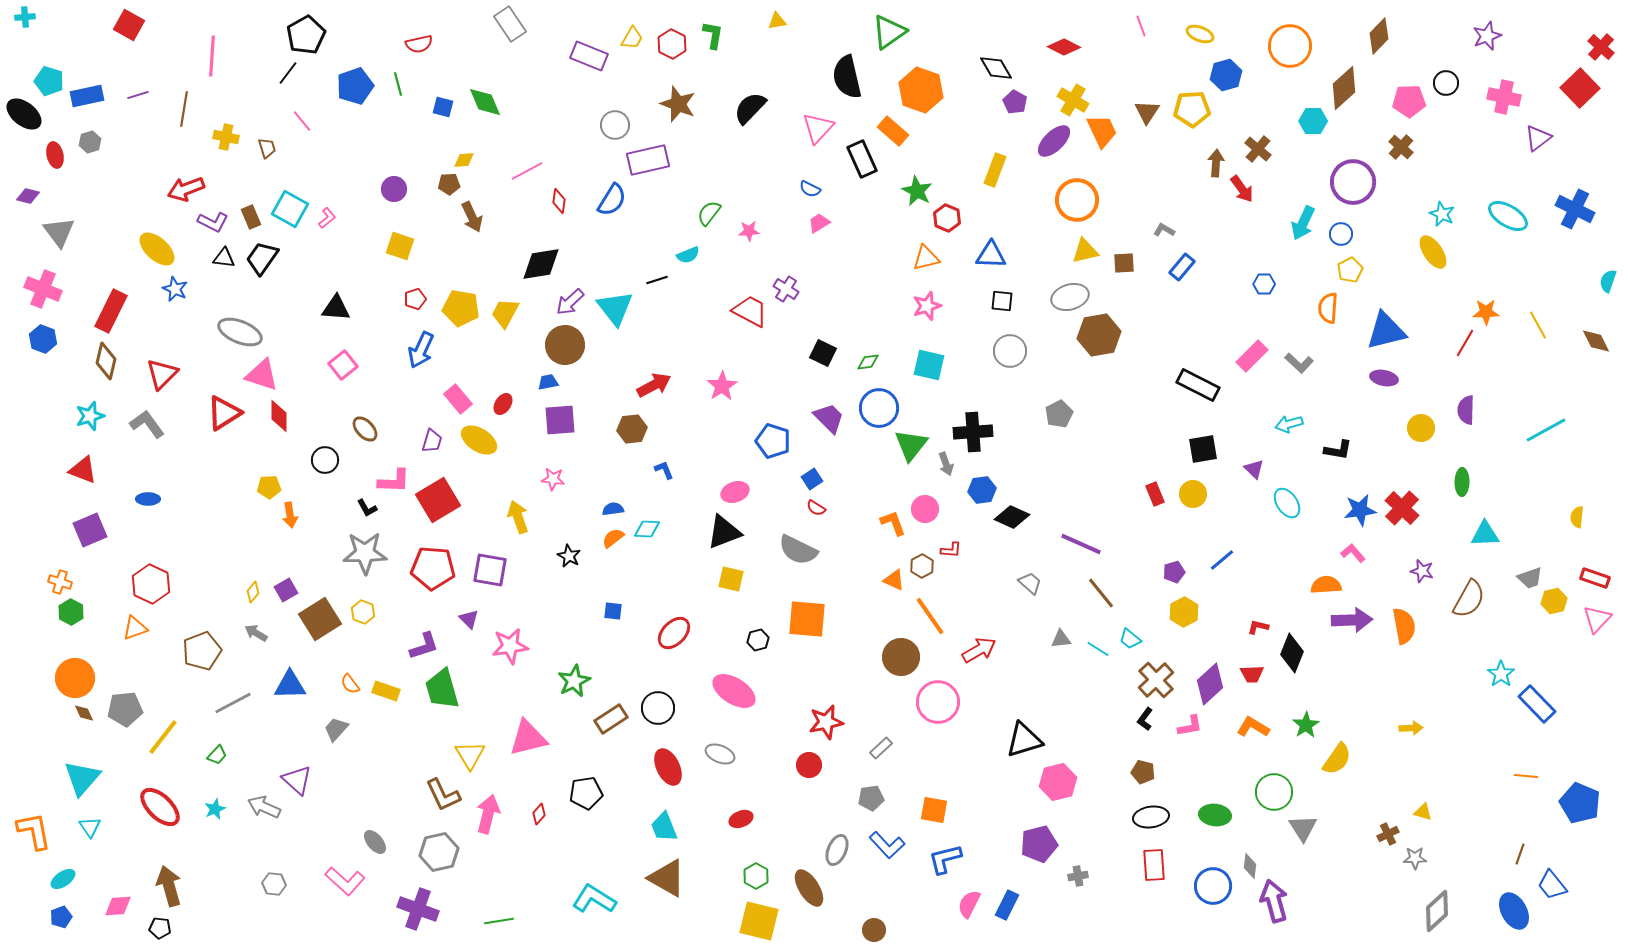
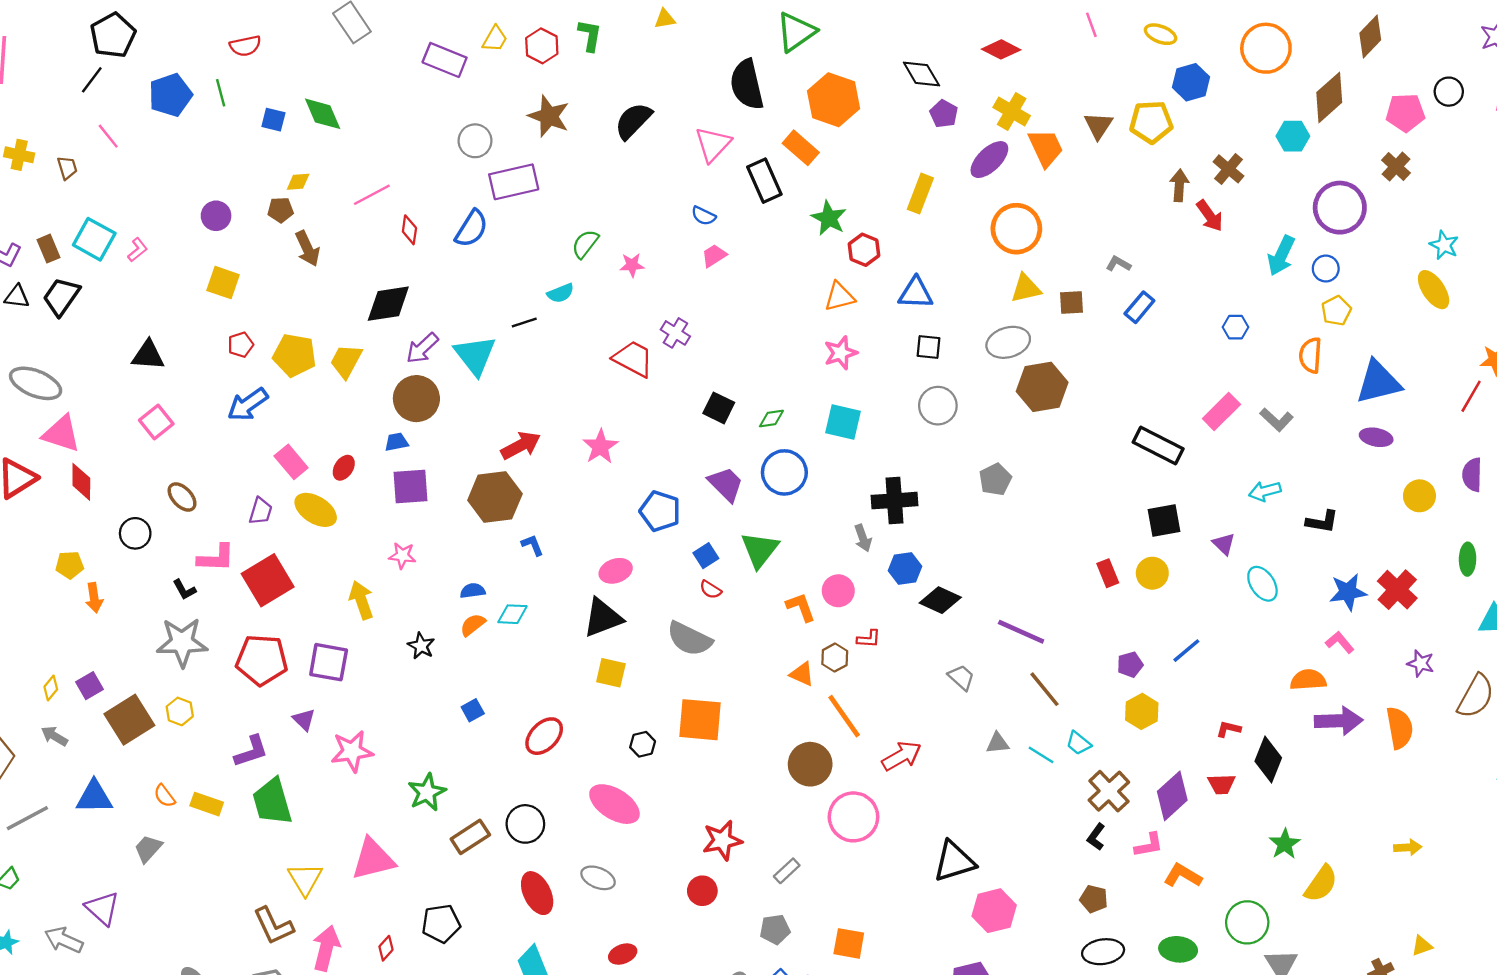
blue arrow: (421, 350) -> (248, 404), turned 30
brown hexagon: (632, 429) -> (495, 497), size x1.5
green triangle: (911, 445) -> (760, 550), moved
blue square: (613, 611) -> (473, 710), turned -36
orange L-shape: (1253, 727) -> (1183, 876), moved
yellow triangle: (1423, 812) -> (1422, 946), turned -36

